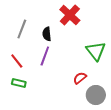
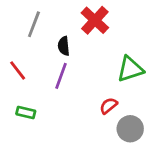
gray line: (22, 29) -> (34, 24), moved
green triangle: (96, 51) -> (130, 69), turned 50
red line: (17, 61) -> (18, 70), moved

